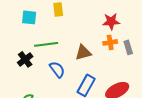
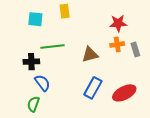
black cross: (25, 59) -> (31, 62), turned 35
blue semicircle: (57, 69) -> (42, 83), moved

